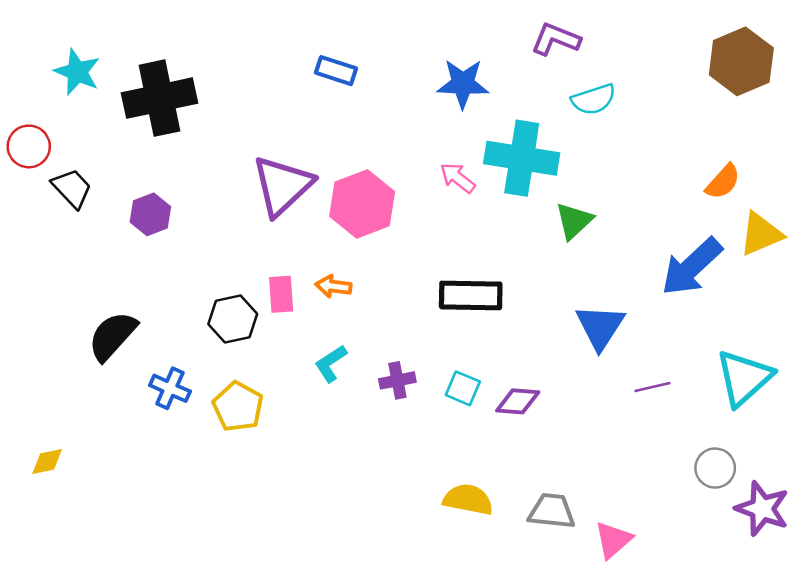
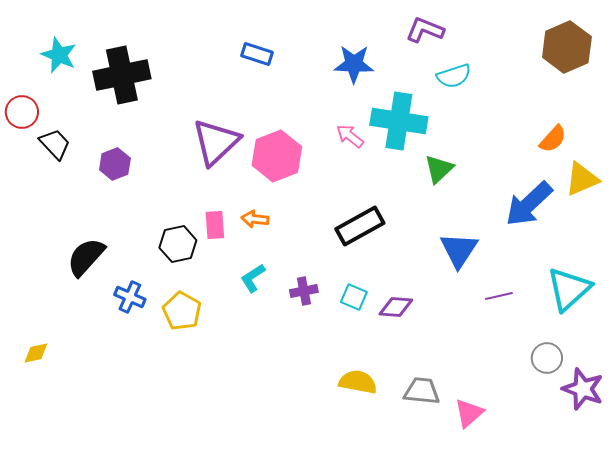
black rectangle: (471, 295) -> (360, 226), turned -30

